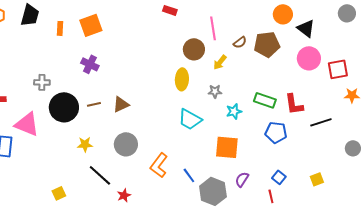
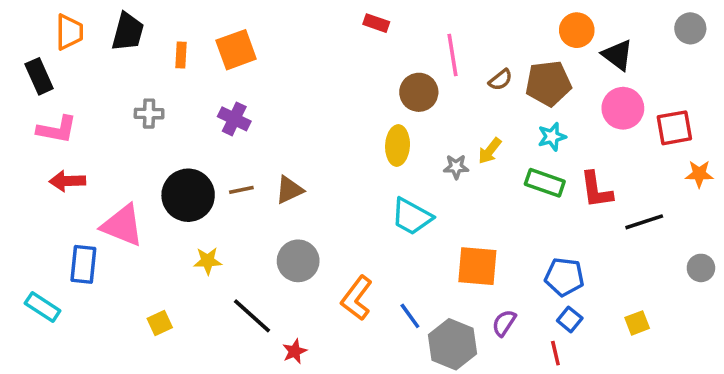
yellow arrow: (220, 62) -> (490, 151), moved
gray cross: (42, 82) -> (149, 114), moved
cyan star: (234, 111) -> (552, 137), moved
blue pentagon: (276, 132) -> (564, 277), moved
yellow star: (85, 144) -> (208, 261), moved
yellow square: (59, 193) -> (160, 323), moved

